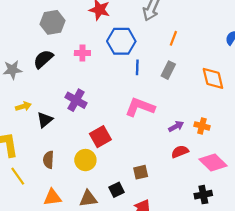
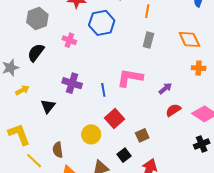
pink cross: (82, 53) -> (69, 40), turned 32
blue line: (137, 67) -> (103, 90), moved
yellow arrow: (23, 106) -> (22, 90), moved
orange cross: (202, 126) -> (199, 68), moved
red square: (100, 137) -> (115, 118), moved
brown semicircle: (48, 160) -> (58, 150), moved

